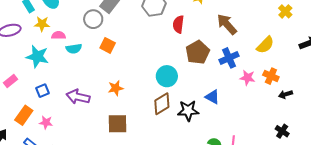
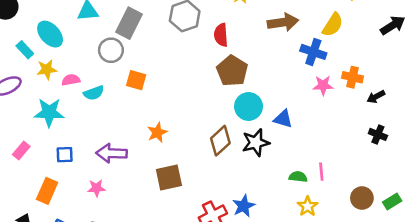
brown arrow: (227, 24) -> (283, 22), turned 135
yellow semicircle: (265, 45) -> (333, 25), moved
brown pentagon: (198, 52) -> (232, 71), moved
blue cross: (229, 58) -> (313, 52), moved, turned -36
cyan circle: (167, 76) -> (248, 106), moved
blue square: (43, 91) -> (65, 155), turned 32
pink star: (46, 122) -> (96, 188), moved
black cross: (282, 131) -> (378, 134), moved

